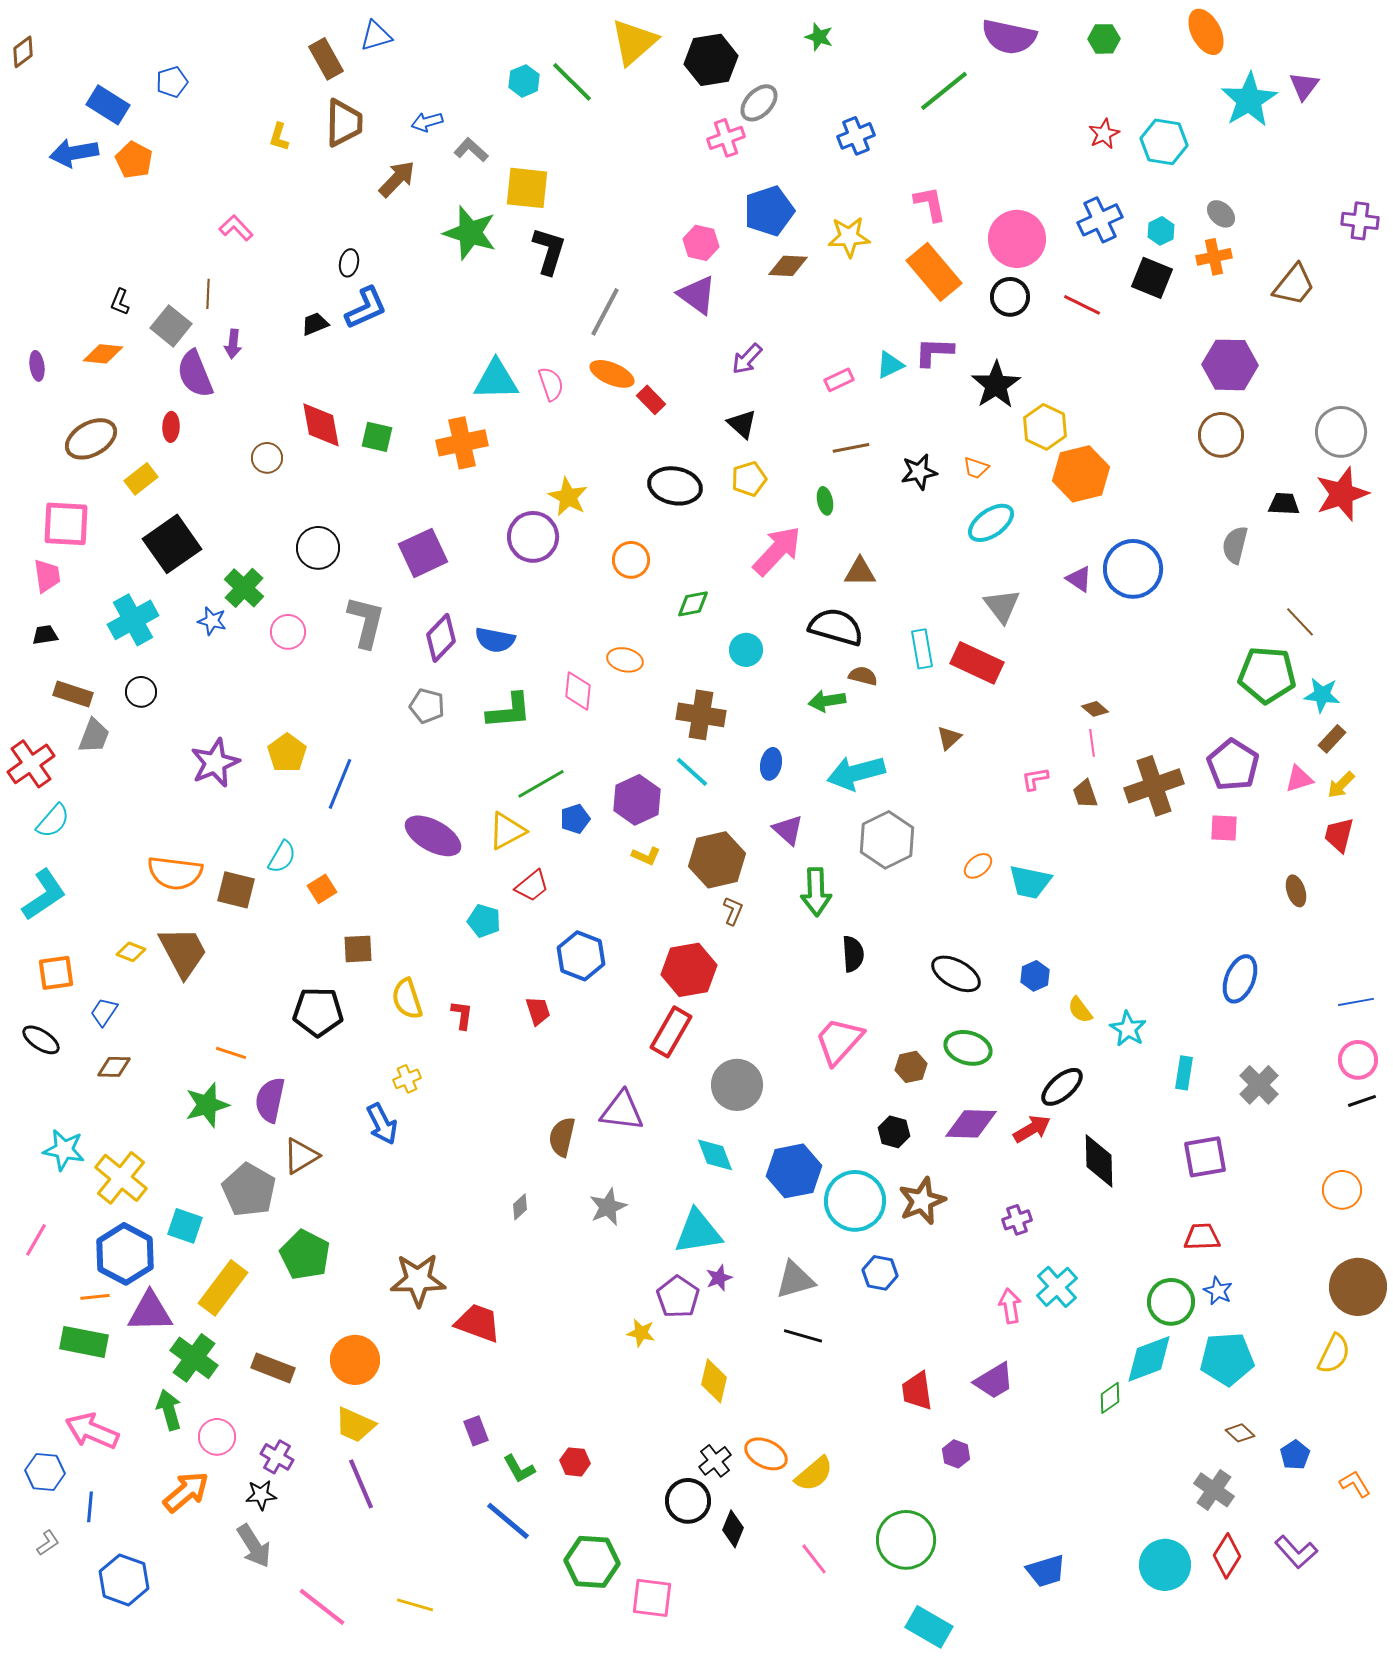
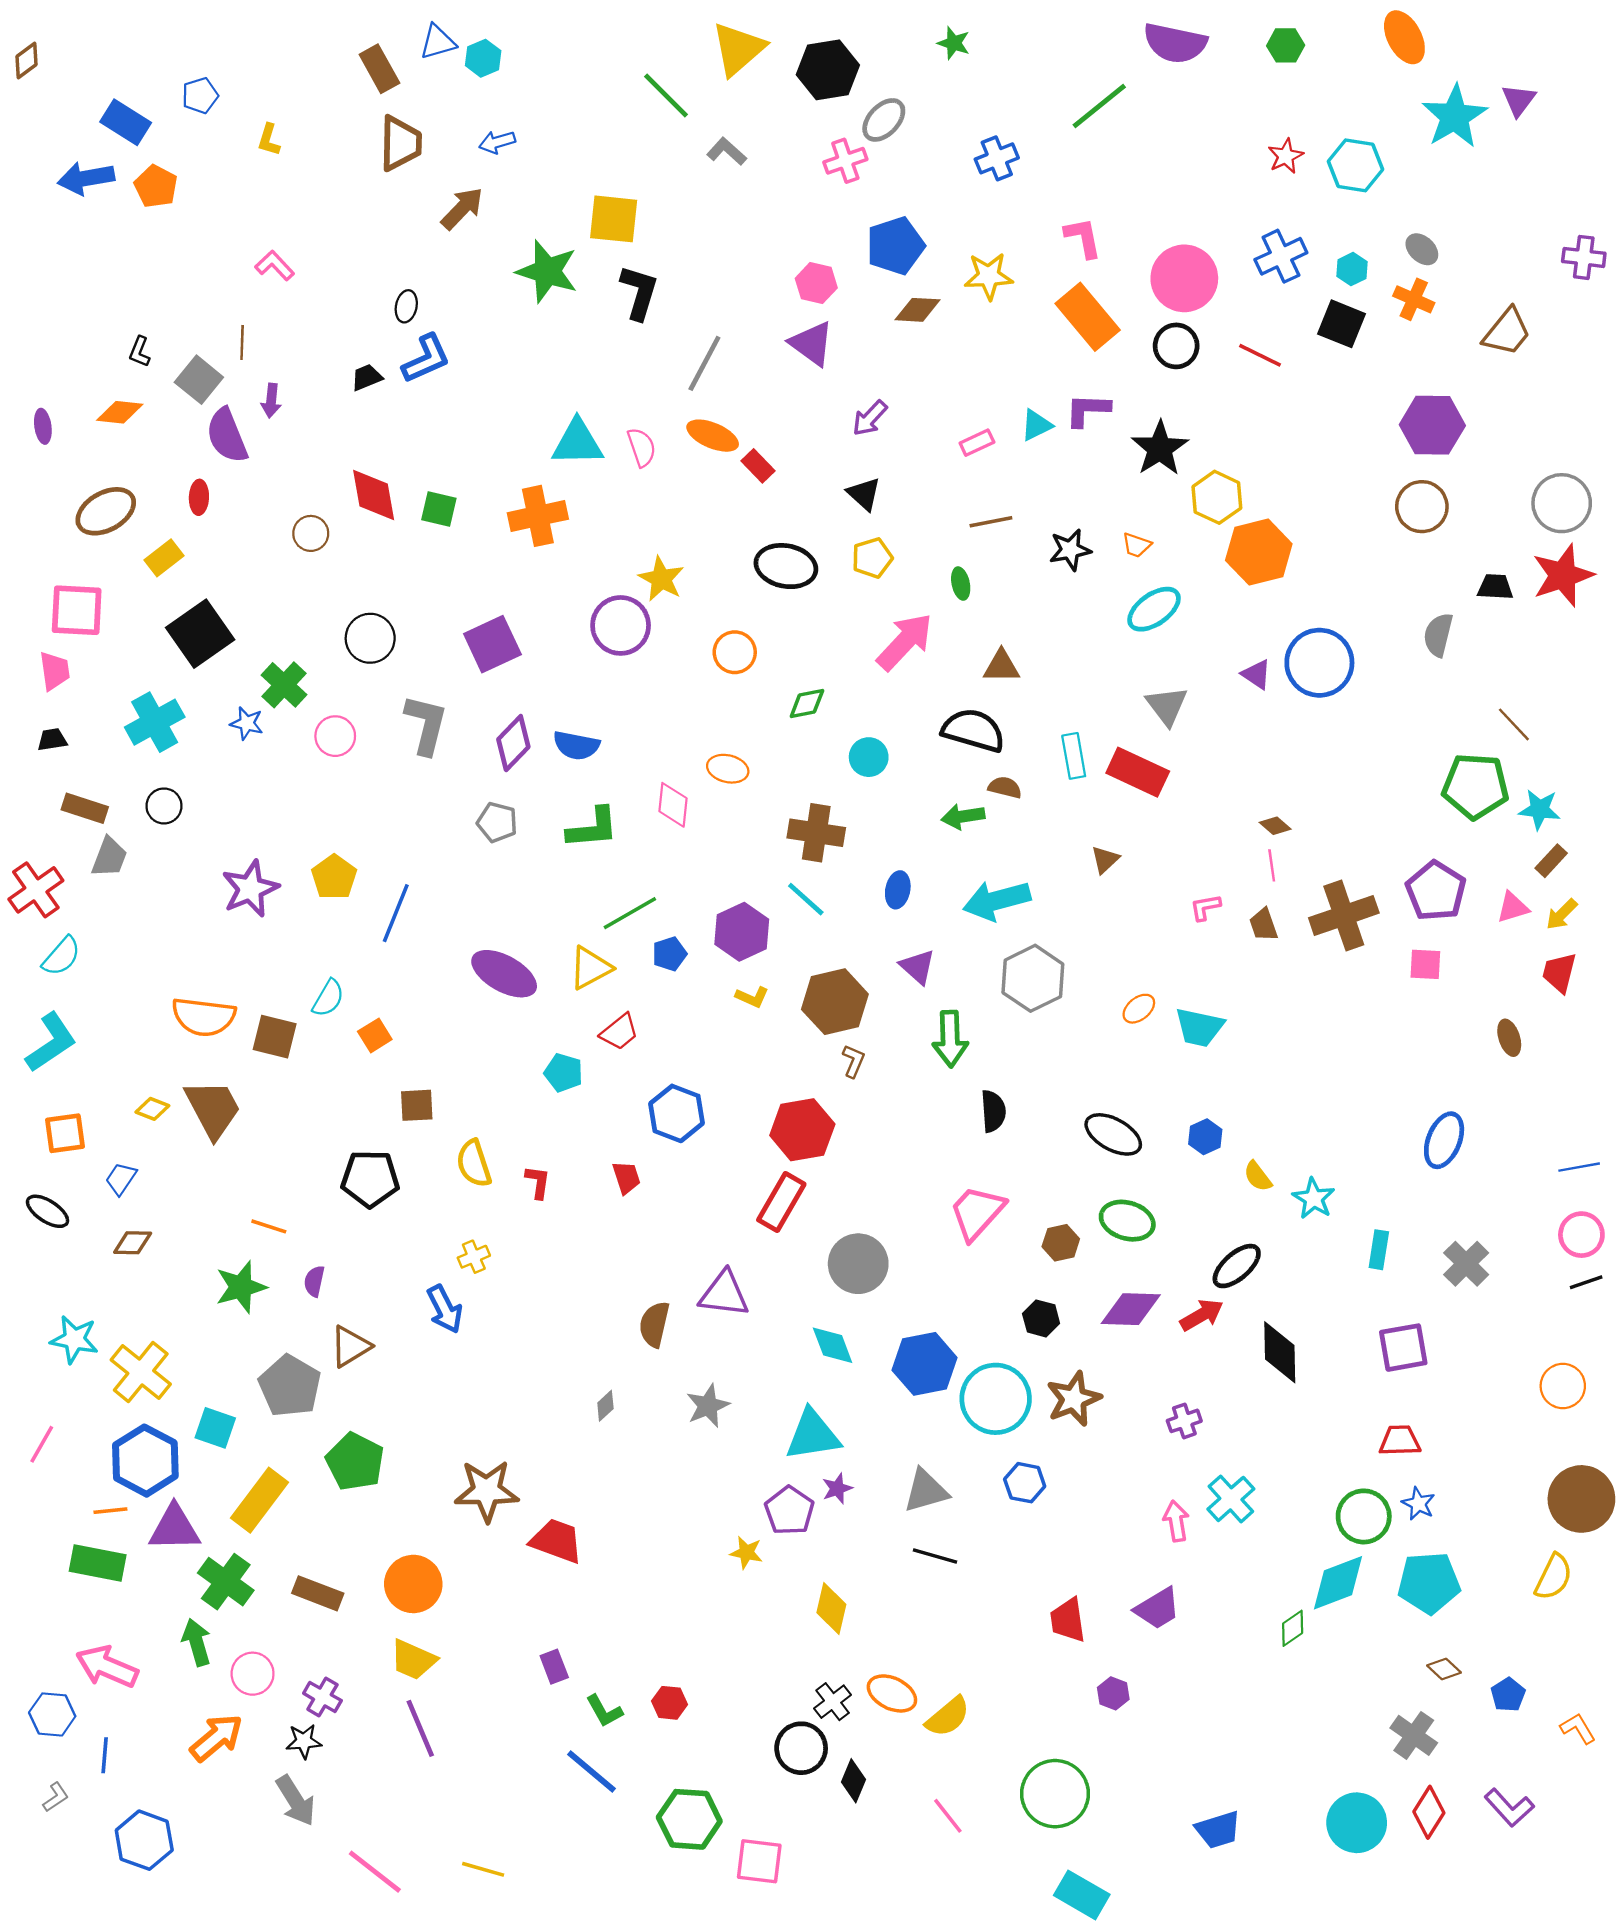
cyan hexagon: (524, 81) -> (483, 58), moved
yellow L-shape: (279, 137) -> (269, 140), moved
gray L-shape: (471, 150) -> (727, 151), moved
orange cross: (1214, 257) -> (1414, 299), turned 36
purple semicircle: (270, 1100) -> (314, 1281), size x0.6

